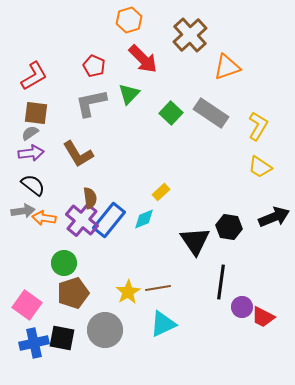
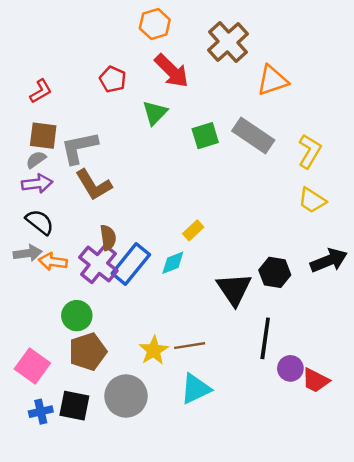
red L-shape: (34, 76) -> (41, 91), size x0.7
gray L-shape: (91, 103) -> (79, 148), moved
green square: (171, 113) -> (205, 136), turned 30
blue cross: (34, 343) -> (41, 412), size x0.7

